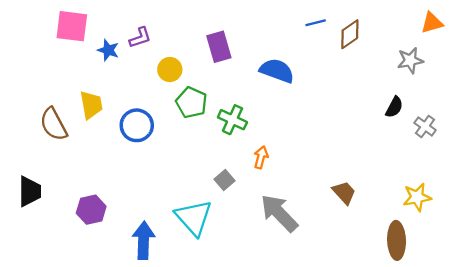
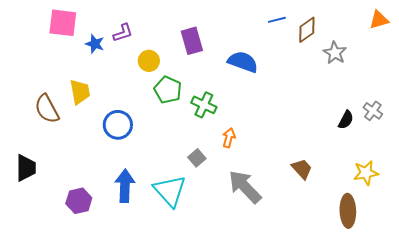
gray star: (410, 60) -> (335, 53), moved, turned -30
black semicircle: (394, 107) -> (346, 120), moved
blue circle: (137, 125) -> (118, 125), moved
purple hexagon: (91, 210) -> (79, 201), moved
blue arrow: (144, 240) -> (125, 186), moved

